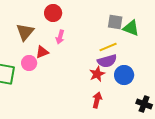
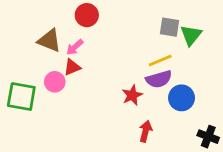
green triangle: (131, 28) -> (191, 35), turned 48
brown triangle: (25, 32) -> (49, 40), turned -48
pink arrow: (60, 37) -> (75, 47), moved, turned 32
red star: (97, 74) -> (132, 95), moved

